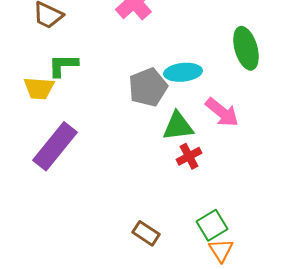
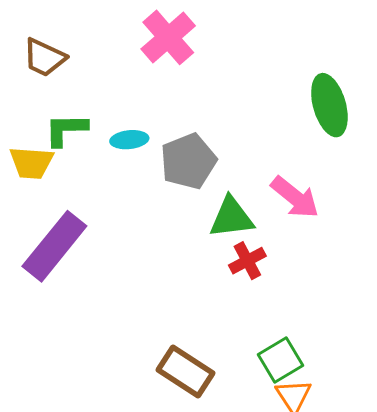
cyan ellipse: (183, 72) -> (129, 140), moved, size x0.7
brown rectangle: (146, 233) -> (185, 371), size x1.4

